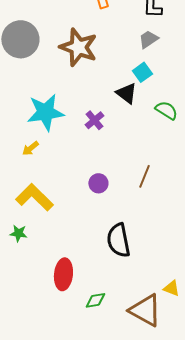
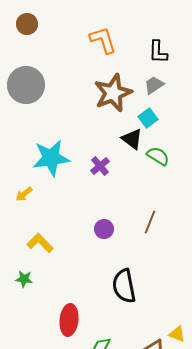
brown star: (78, 47) -> (113, 93), moved, turned 30
green semicircle: (166, 110) -> (158, 156), moved
yellow arrow: (30, 148) -> (24, 194), moved
yellow L-shape: (34, 197) -> (40, 243), size x0.7

